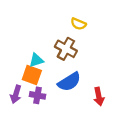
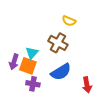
cyan triangle: (36, 60) -> (32, 53), turned -32
purple arrow: (16, 94) -> (14, 62), moved

